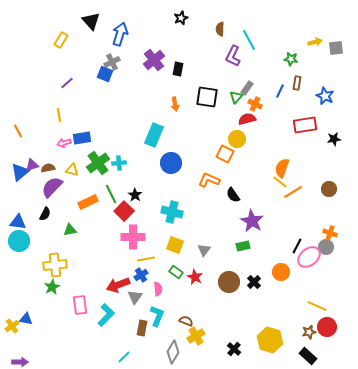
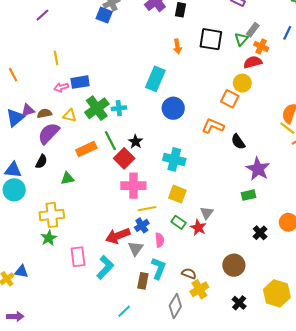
purple line: (67, 83) -> (42, 15), moved
gray triangle: (204, 250) -> (207, 213), moved
brown circle: (229, 282) -> (234, 265), moved

